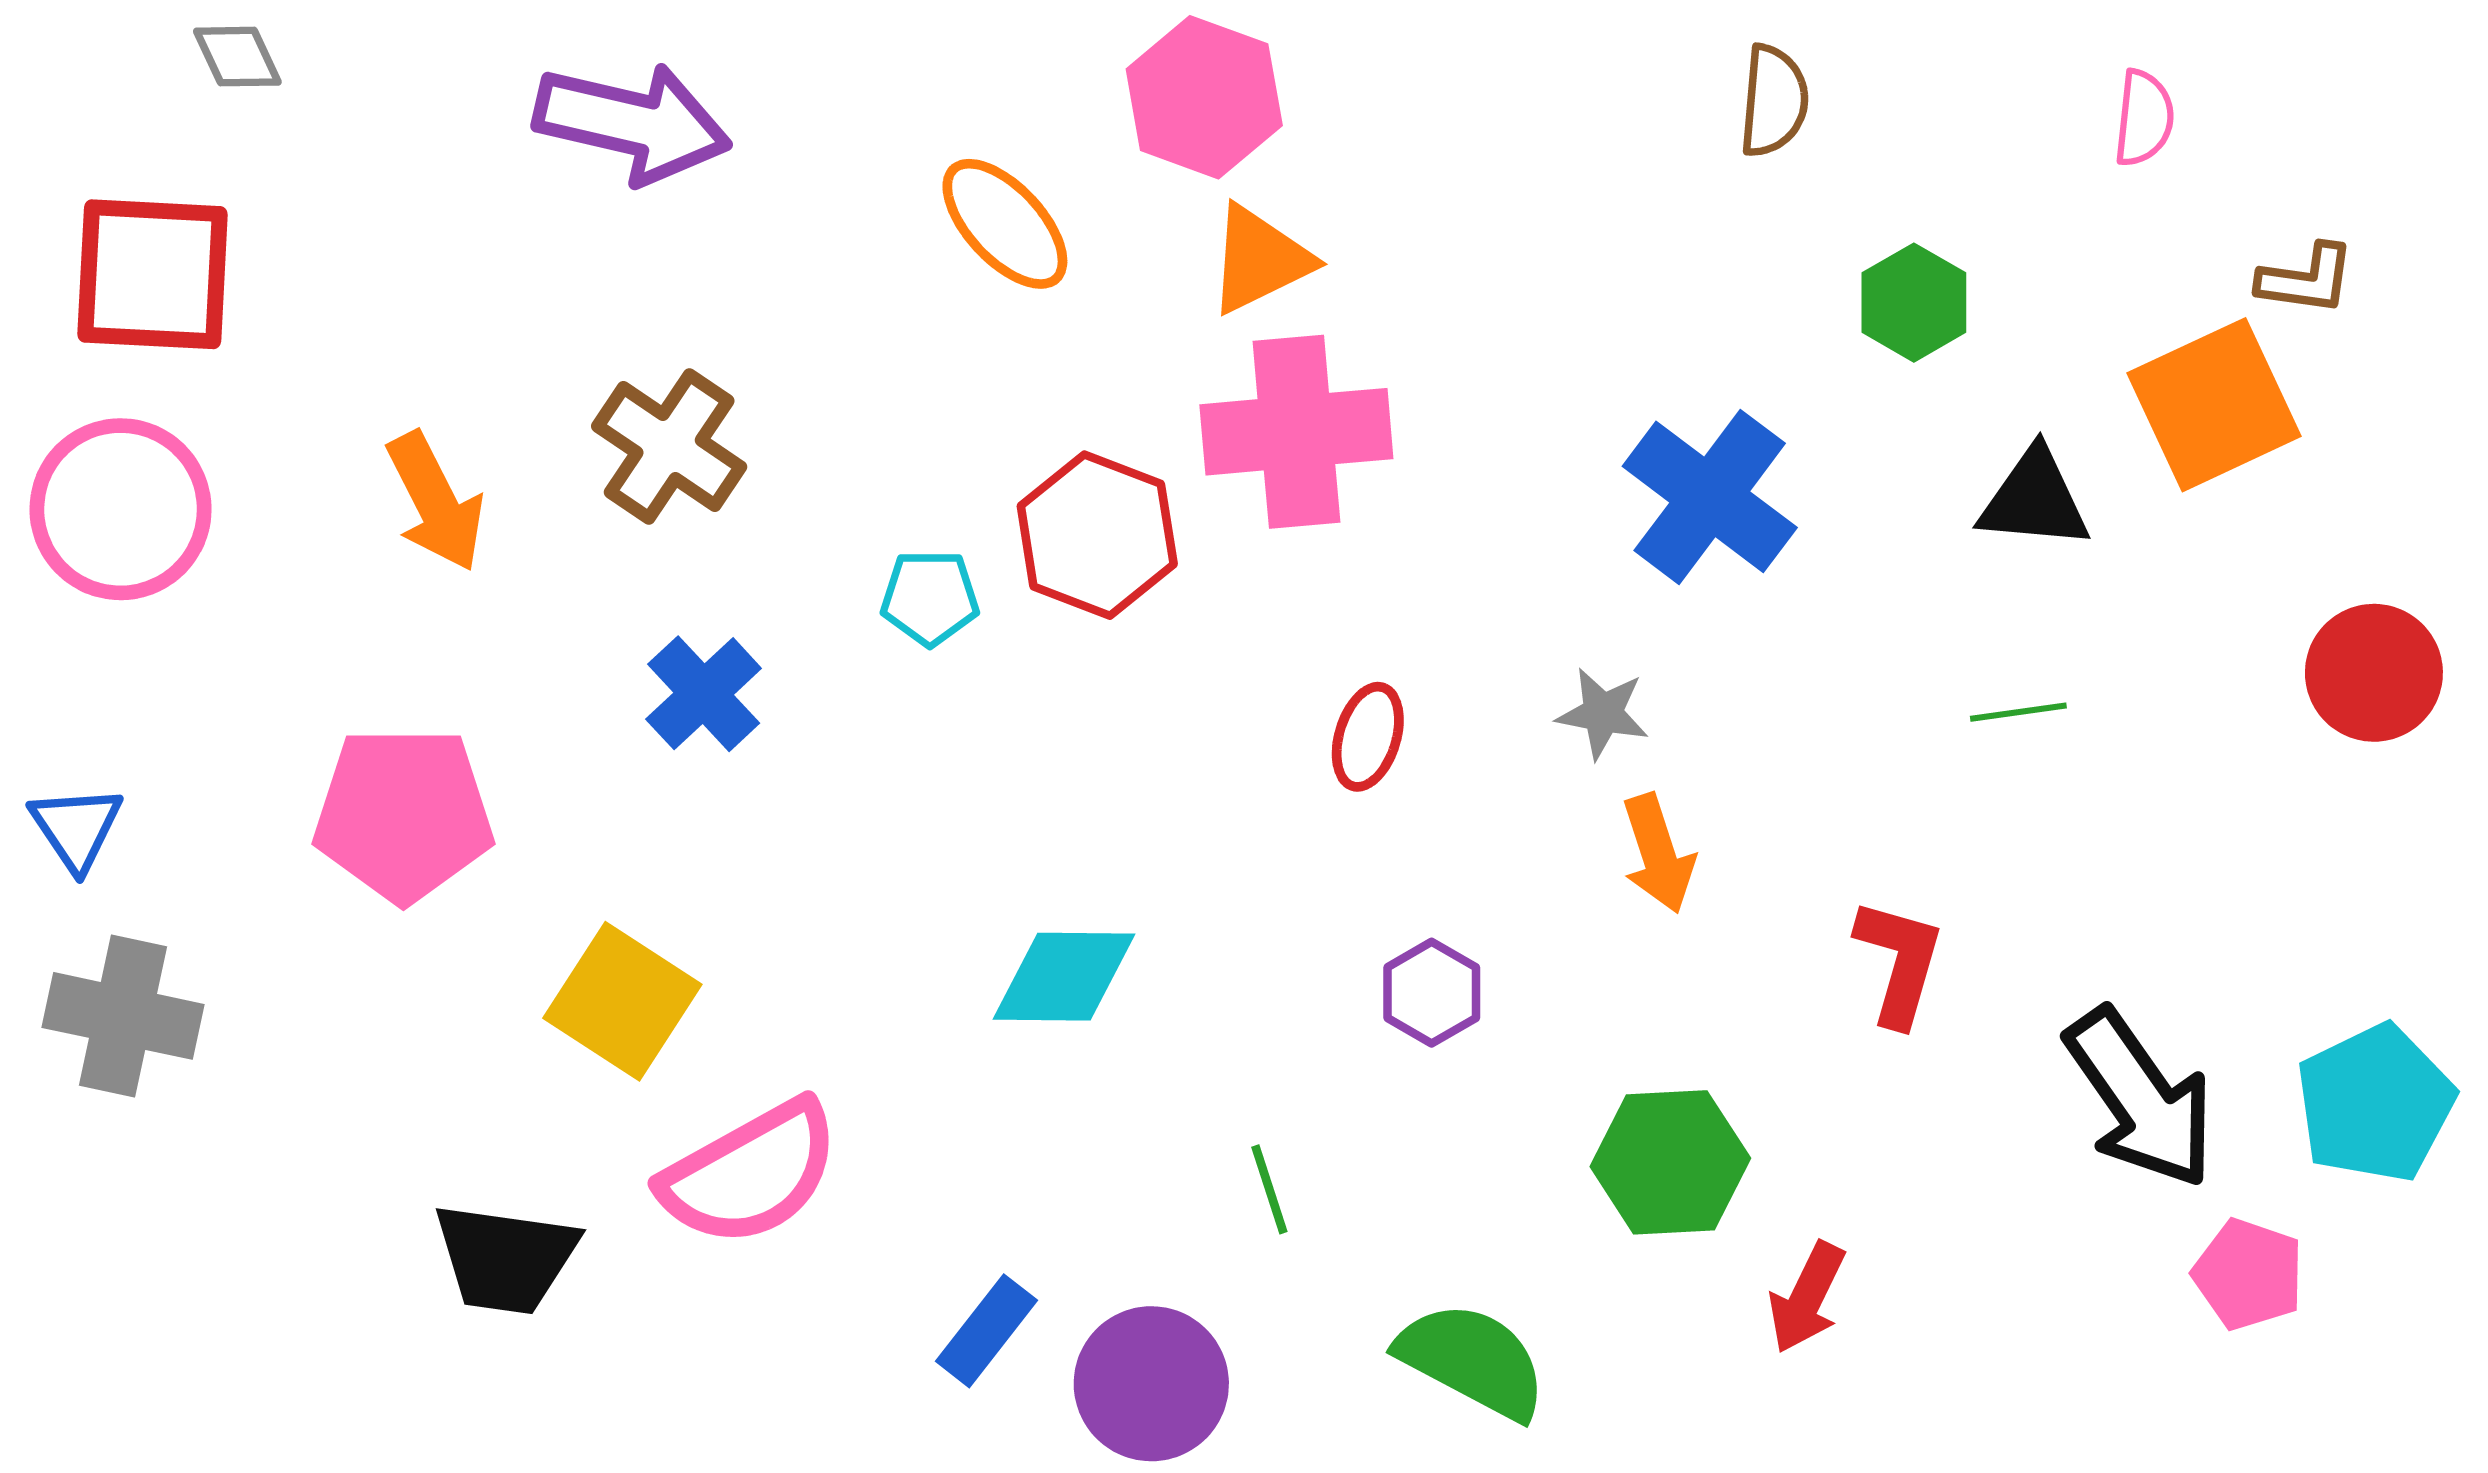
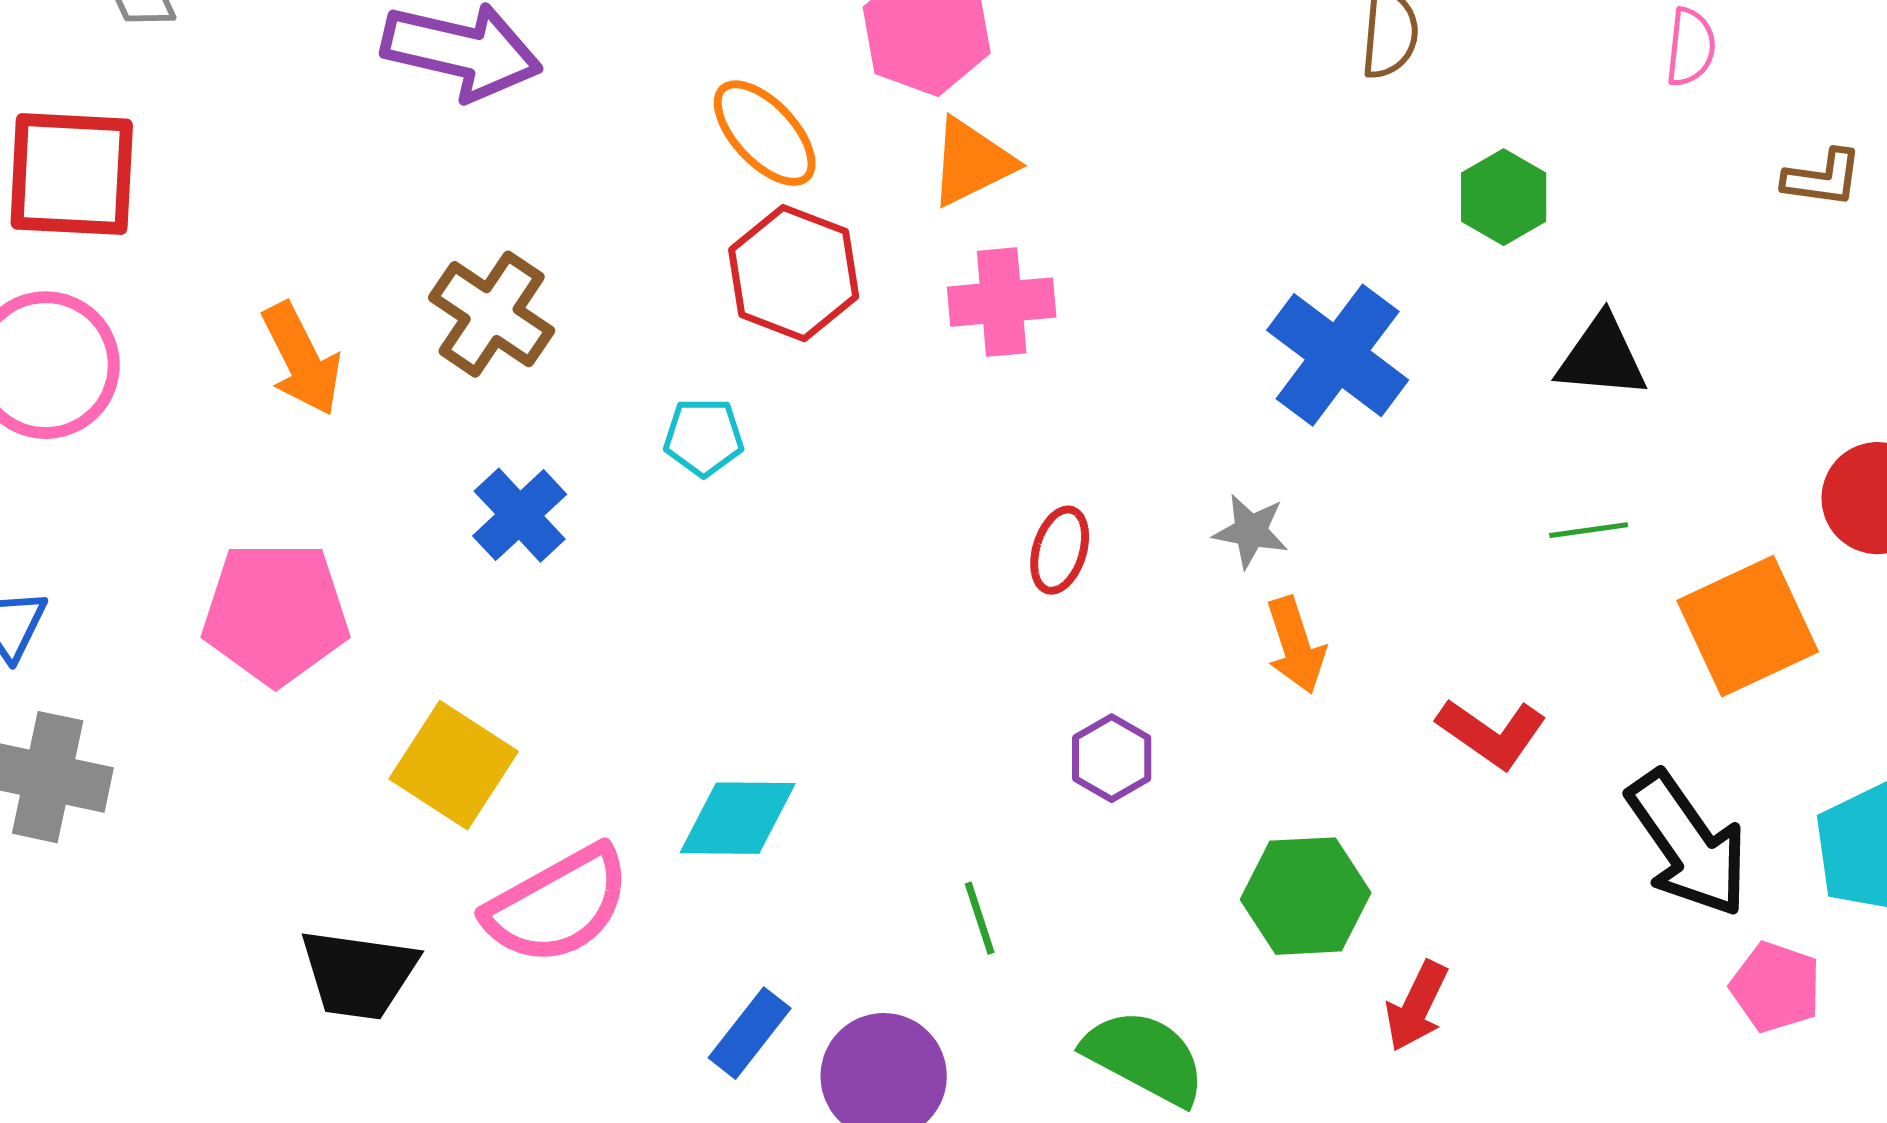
orange square: (2214, 405) -> (1748, 626), moved
pink cross: (1296, 432) -> (1002, 302), size x0.7
red hexagon: (1097, 535) -> (794, 273), moved
red L-shape: (1899, 962) -> (1492, 733), turned 109
cyan diamond: (1064, 977) -> (738, 818), moved

